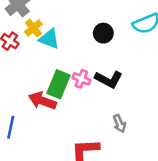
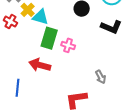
black L-shape: (109, 79) -> (111, 27), moved
green rectangle: (59, 84) -> (49, 38), moved

